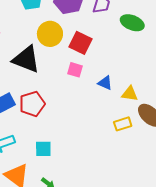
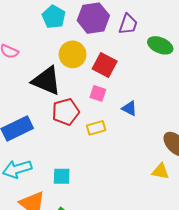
yellow triangle: (130, 94) -> (160, 171), moved
red pentagon: (32, 104) -> (66, 112), moved
yellow rectangle: (123, 124) -> (96, 128), moved

